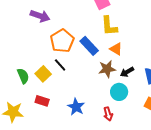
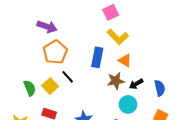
yellow L-shape: (109, 26) -> (118, 37), turned -40
orange pentagon: (62, 41) -> (55, 52), moved
blue rectangle: (89, 46) -> (97, 57), turned 54

